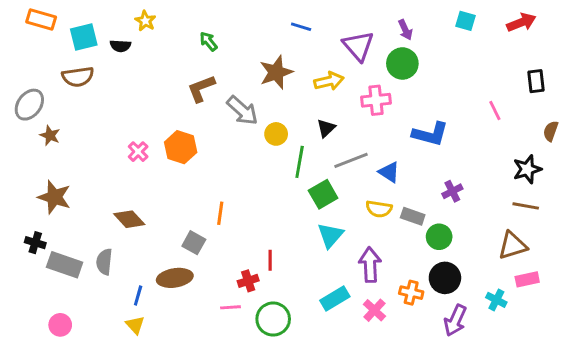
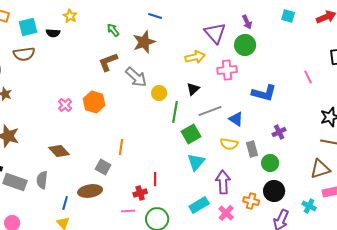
blue line: (301, 27) -> (155, 16), moved
brown star: (276, 72) -> (144, 42), moved
gray rectangle: (413, 216) -> (252, 149), turned 56

